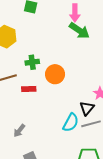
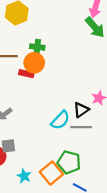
orange circle: (55, 74) -> (34, 63), moved

